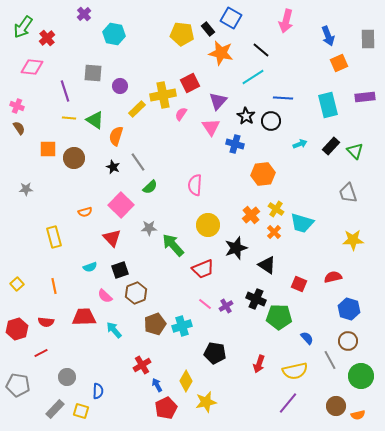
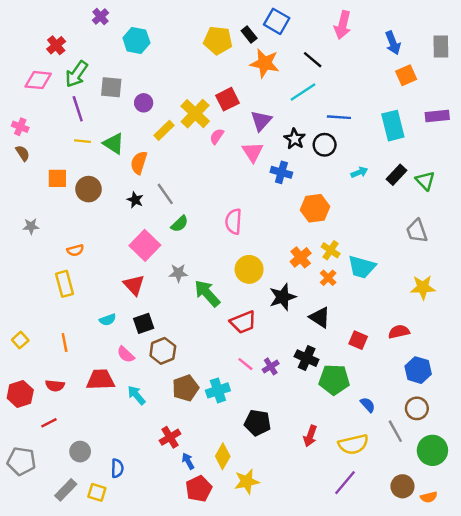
green arrow: (23, 27) -> (77, 74), moved
yellow cross: (163, 95) -> (195, 114), turned -35
orange semicircle: (85, 212) -> (75, 250), moved

